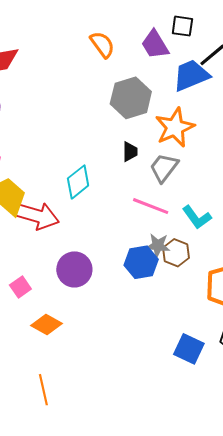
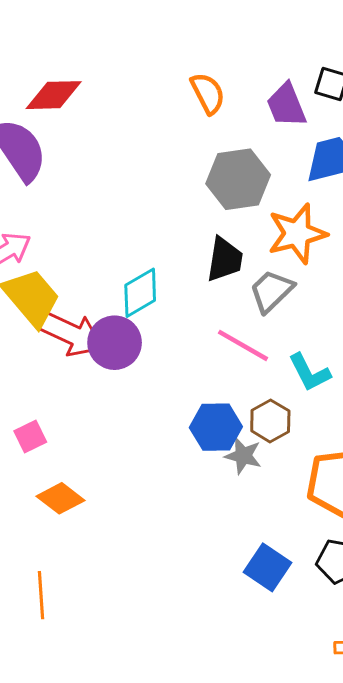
black trapezoid: (130, 152) -> (225, 259), size x1.5
gray star: (158, 245) -> (243, 456), moved
purple circle: (74, 269) -> (115, 343), moved

